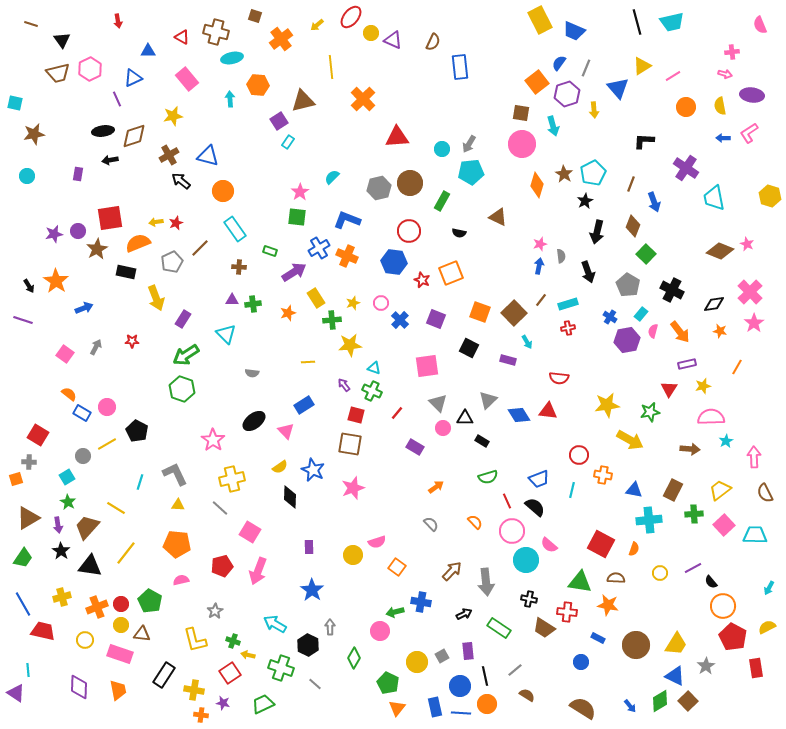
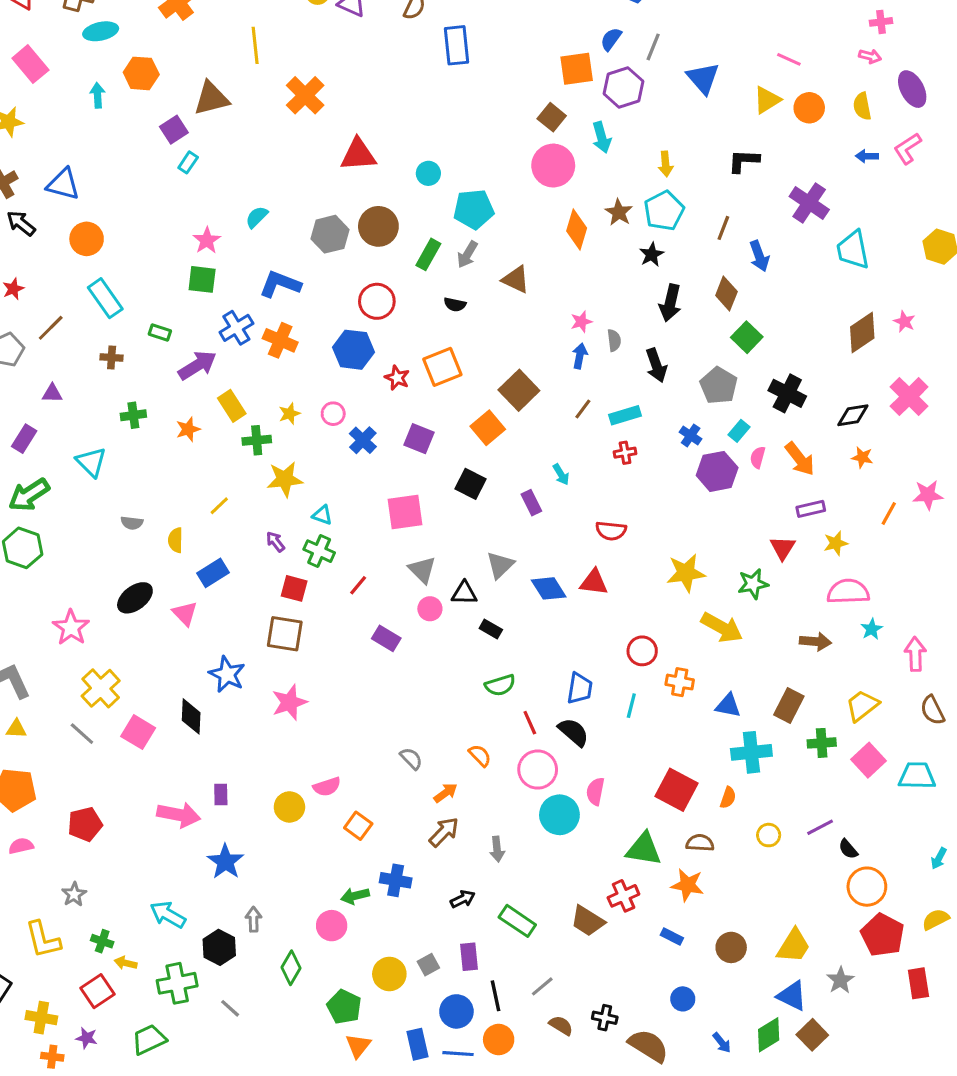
yellow triangle: (642, 66) -> (767, 100), moved
pink line: (673, 76) -> (789, 59), turned 56
orange square: (537, 82) -> (577, 69), turned 30
purple ellipse: (752, 95) -> (912, 89), turned 55
yellow arrow: (594, 110) -> (666, 164), moved
brown square: (521, 113) -> (552, 117), turned 30
gray arrow: (469, 144) -> (467, 254), moved
brown diamond: (720, 251) -> (862, 333), turned -56
purple triangle: (232, 300) -> (52, 393), moved
orange square: (480, 312) -> (488, 428), turned 30
brown square: (514, 313) -> (519, 390), moved
pink star: (754, 323) -> (928, 495), moved, turned 30
purple rectangle: (508, 360) -> (531, 503), turned 49
yellow line: (308, 362) -> (219, 506), turned -40
yellow semicircle: (280, 467) -> (176, 540), moved, turned 126
yellow cross: (232, 479) -> (101, 688), turned -30
blue trapezoid: (539, 479) -> (580, 688), turned -60
orange arrow: (436, 487) -> (446, 793), moved
pink square: (250, 532) -> (138, 732), moved
pink semicircle: (549, 545) -> (595, 791), turned 60
pink arrow: (258, 571) -> (179, 815), moved, turned -100
gray arrow: (486, 582) -> (497, 849), size x0.6
black cross: (529, 599) -> (605, 1018), moved
red cross: (567, 612) -> (623, 896), turned -30
brown circle: (636, 645) -> (731, 947), size x0.7
blue circle: (581, 662) -> (683, 999), moved
green cross: (281, 668) -> (177, 983), turned -30

